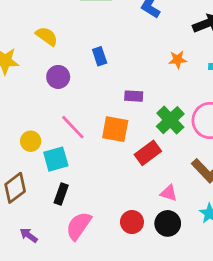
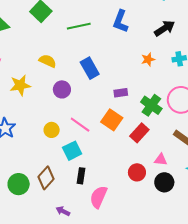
blue rectangle: (100, 56) -> (90, 68), size x1.5
orange square: (115, 129) -> (112, 120), turned 35
yellow circle: (31, 141) -> (52, 130), moved
red circle: (132, 222) -> (137, 172), moved

